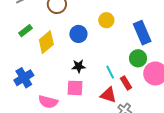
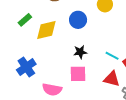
yellow diamond: (46, 42) -> (46, 30), turned 30
cyan line: (110, 72) -> (112, 56), turned -32

